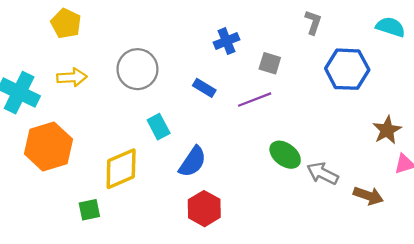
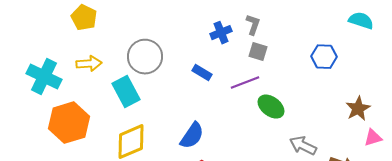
gray L-shape: (313, 22) -> (253, 25), moved
blue hexagon: (347, 69) -> (324, 57), size x0.7
cyan rectangle: (159, 127) -> (126, 92), moved, size x1.4
green ellipse: (285, 155) -> (271, 107), moved

